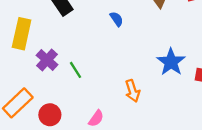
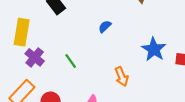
blue semicircle: (117, 19) -> (105, 26), moved, turned -96
purple cross: (47, 60) -> (35, 57), moved

